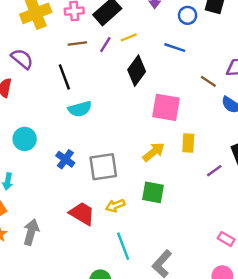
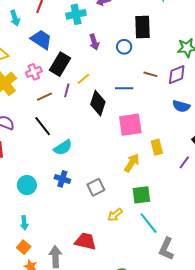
blue line: (175, 48) -> (124, 88), moved
brown line: (208, 81) -> (150, 74), moved
blue cross: (65, 159) -> (62, 179), moved
gray square: (103, 167) -> (96, 187), size x0.7
red trapezoid: (82, 214) -> (85, 241), moved
cyan line: (123, 246) -> (149, 223), moved

